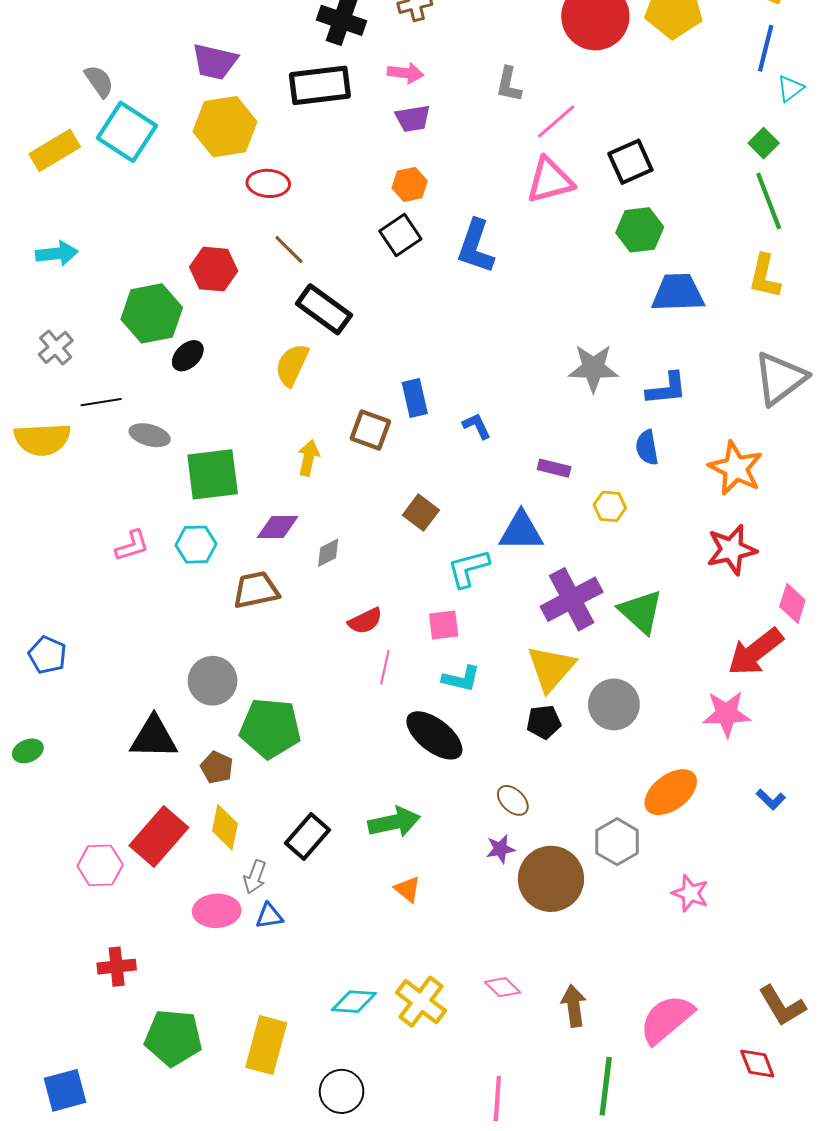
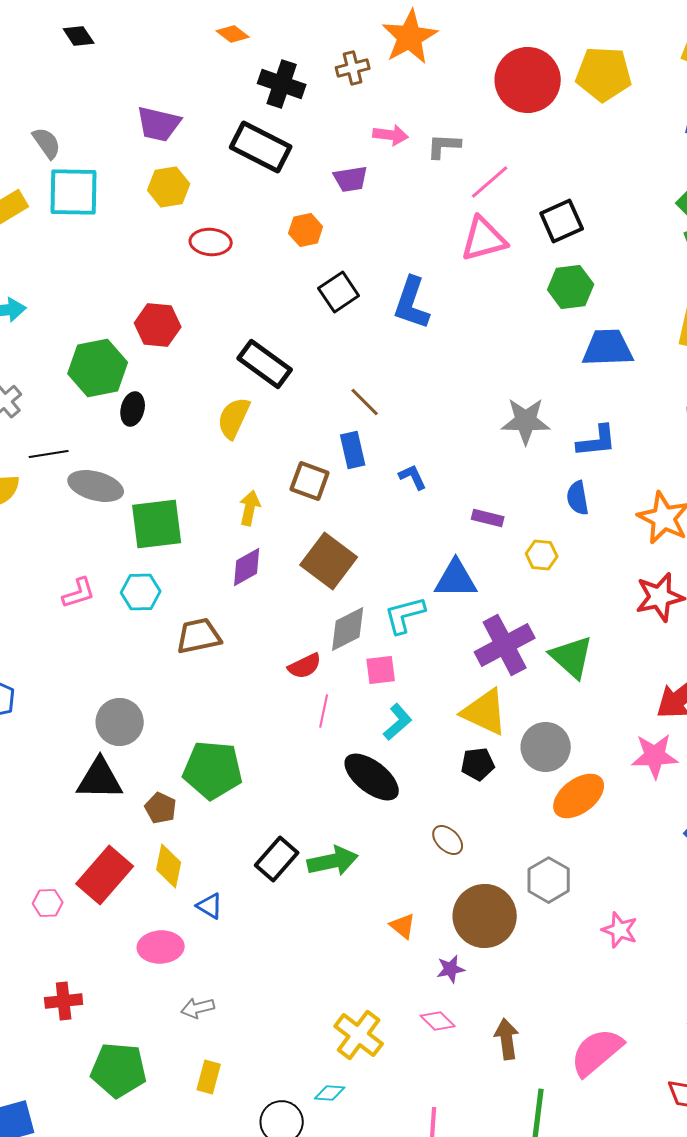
pink arrow: (406, 73) -> (391, 135), moved
gray L-shape: (509, 84) -> (444, 146), turned 81
black rectangle: (320, 85) -> (261, 147), turned 34
yellow hexagon: (225, 127) -> (169, 187), size x0.7
cyan square: (127, 132) -> (74, 192), turned -32
orange hexagon: (410, 184) -> (306, 230), moved
brown line: (289, 249) -> (365, 402), moved
black ellipse: (188, 356) -> (133, 409), turned -32
gray ellipse: (150, 435) -> (96, 486), size x1.4
brown square: (421, 513) -> (329, 561), moved, size x1.6
purple diamond: (278, 527) -> (247, 567), moved, turned -30
gray diamond: (328, 553) -> (348, 629), moved, size x1.6
yellow triangle: (551, 668) -> (485, 712), turned -46
cyan L-shape: (461, 679) -> (398, 722), turned -54
gray circle: (213, 681) -> (120, 722), moved
orange ellipse: (671, 792) -> (579, 796), moved
black rectangle: (307, 837) -> (277, 859), moved
purple star: (500, 849) -> (451, 969), moved
pink hexagon: (100, 865) -> (48, 903), size x0.7
gray arrow: (255, 877) -> (198, 1008), moved, turned 56
orange triangle: (408, 889) -> (403, 926), moved
blue triangle: (269, 916) -> (210, 906), moved, turned 40
cyan diamond: (354, 1002) -> (330, 1093), moved, size x0.7
yellow rectangle: (266, 1045) -> (209, 1077), size x0.6

